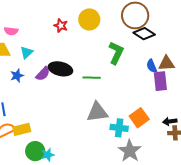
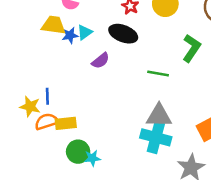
black ellipse: (60, 69) -> (123, 34), moved
blue star: (17, 76) -> (70, 35), moved
cyan cross: (119, 128) -> (156, 137), moved, size x1.4

